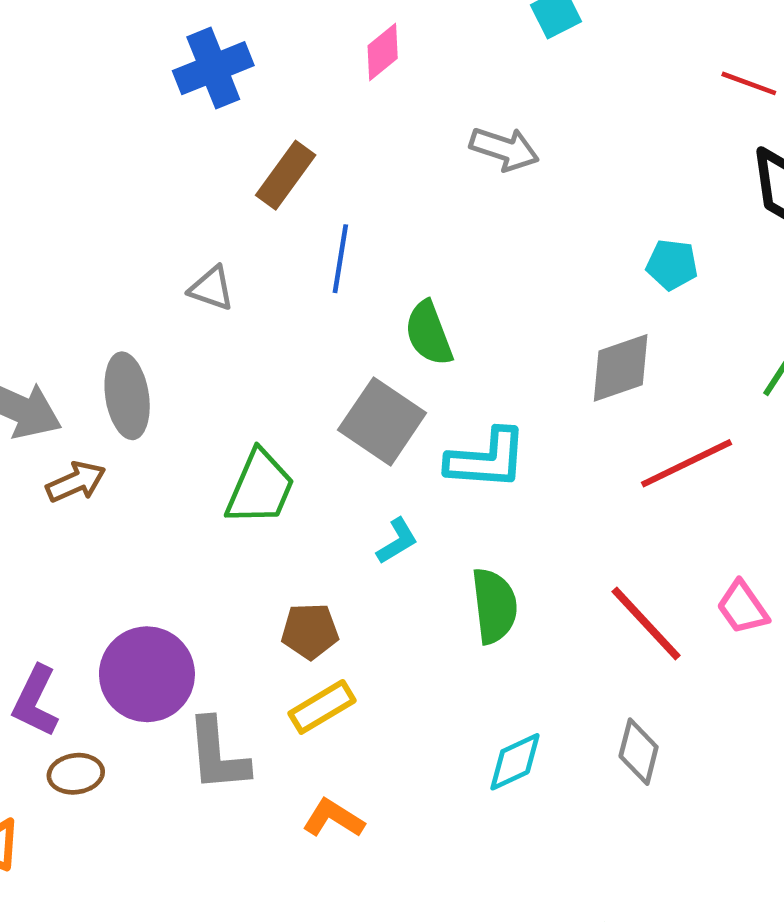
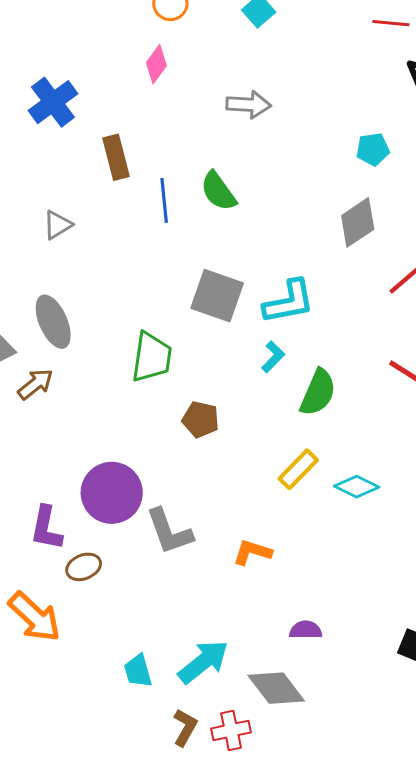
brown rectangle: (286, 175) -> (116, 157), turned -36
gray triangle: (211, 288) -> (58, 225), moved, turned -36
green semicircle: (429, 333) -> (218, 191), moved
cyan L-shape: (397, 541) -> (273, 357), moved
green semicircle: (494, 606) -> (318, 392), turned 45
brown pentagon: (310, 631) -> (201, 419), moved, turned 30
yellow rectangle: (322, 707) -> (298, 469), moved
cyan diamond: (515, 762) -> (357, 487), turned 66

